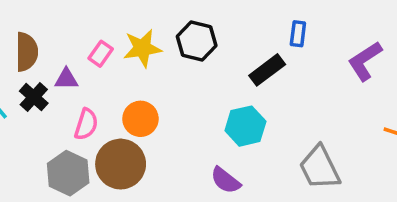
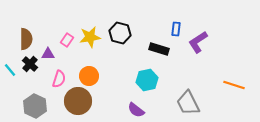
purple L-shape: (365, 61) -> (198, 42), moved
black rectangle: (267, 70) -> (159, 49), turned 54
gray hexagon: (68, 173) -> (35, 106), moved

